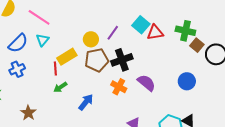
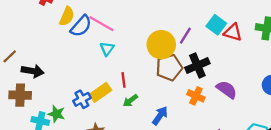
red triangle: (155, 32) -> (233, 32), turned 30
yellow circle: (91, 39) -> (161, 45), size x1.6
blue semicircle: (18, 43) -> (81, 26), moved
yellow rectangle: (67, 57) -> (100, 92), moved
blue cross: (17, 69) -> (82, 99), moved

